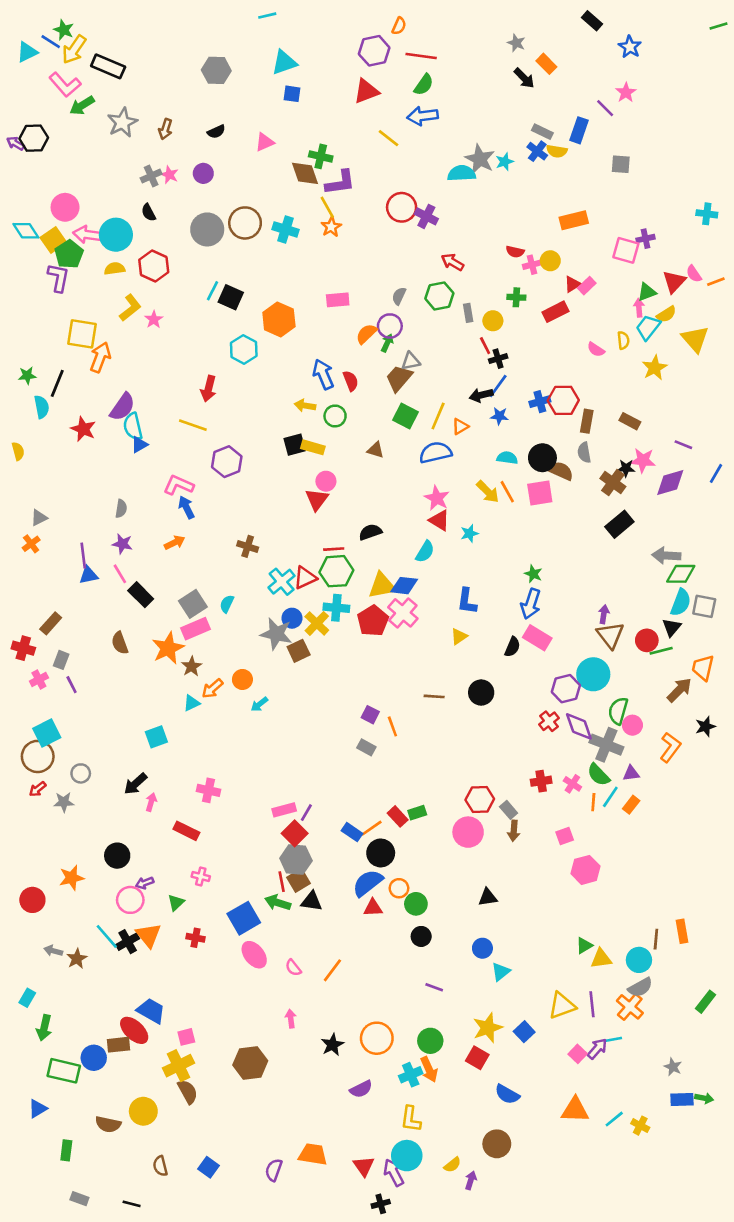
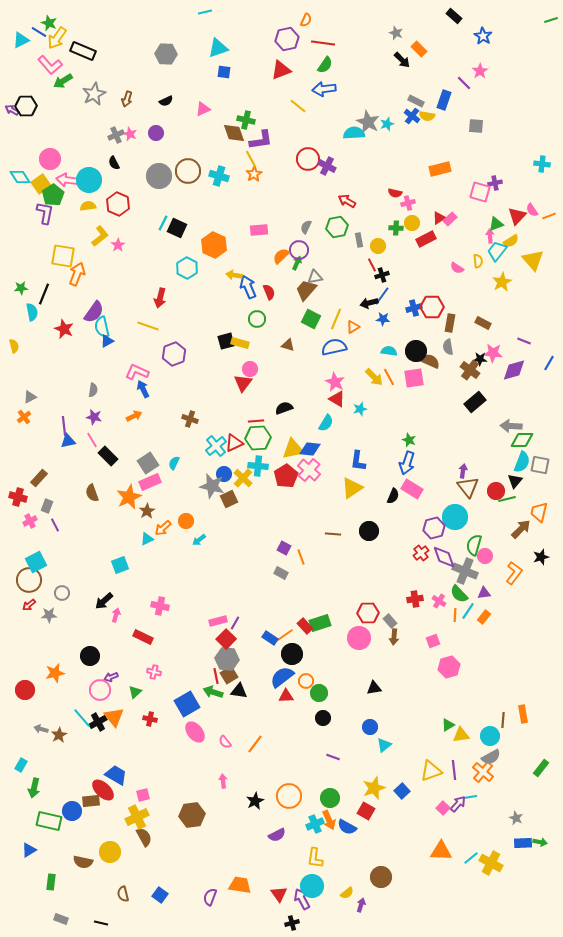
yellow circle: (550, 261) -> (412, 223), moved
yellow arrow: (305, 406) -> (234, 275), moved
yellow triangle: (459, 636) -> (352, 488), size x1.6
green rectangle: (417, 813) -> (320, 623), size x1.5
blue semicircle: (507, 1094) -> (347, 827), moved
yellow cross: (640, 1126) -> (491, 863), size x1.6

